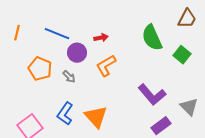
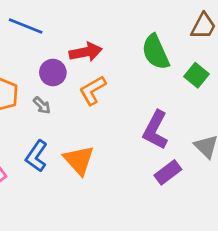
blue line: (57, 34) -> (26, 26), moved
red arrow: (101, 38) -> (86, 52), size x1.6
purple L-shape: (152, 95) -> (156, 130), turned 68

